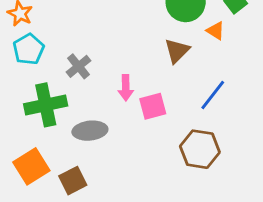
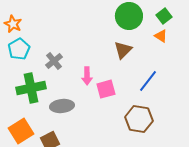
orange triangle: (216, 31) -> (161, 36), moved

